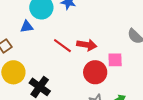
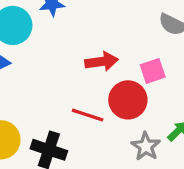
red line: (62, 46) -> (88, 115), moved

